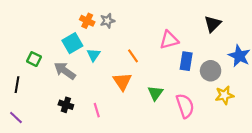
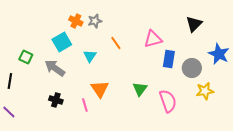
cyan triangle: (94, 55) -> (90, 56), moved
orange line: (133, 56) -> (116, 43), moved
orange triangle: (122, 81) -> (100, 89), moved

